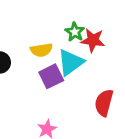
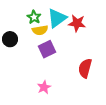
green star: (75, 32) -> (34, 17), moved
cyan triangle: (71, 62) -> (57, 18), moved

